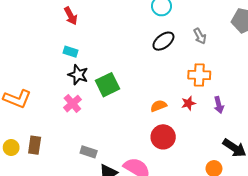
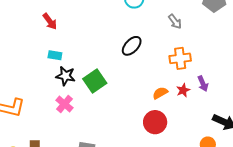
black ellipse: (163, 41) -> (132, 46), moved
red star: (188, 103) -> (183, 90), moved
orange semicircle: (159, 106) -> (160, 93), moved

